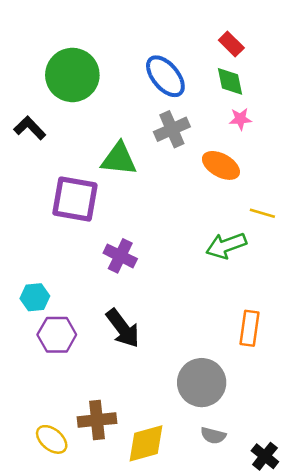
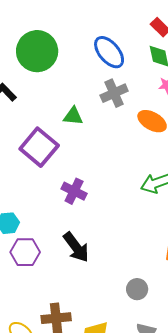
green triangle: (119, 159) -> (73, 116), size x0.7
purple square: (75, 199) -> (39, 147), turned 30
gray circle: (202, 383) -> (137, 289), size x0.6

